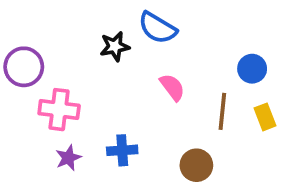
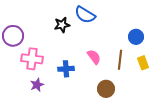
pink semicircle: (172, 87) -> (94, 57), moved
blue cross: (122, 150) -> (66, 69), moved

